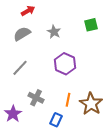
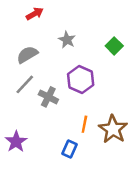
green square: (91, 25) -> (114, 46), moved, turned -32
gray semicircle: (22, 34) -> (27, 55), moved
gray cross: (36, 98) -> (48, 97), moved

